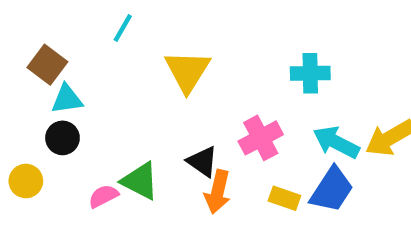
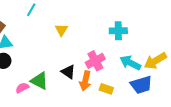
yellow triangle: (187, 71) -> (61, 30), size x0.6
blue trapezoid: (332, 190) -> (141, 85), moved, turned 40
orange arrow: (218, 192) -> (85, 81), moved

